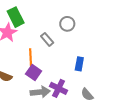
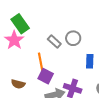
gray circle: (67, 24) -> (73, 38), moved

